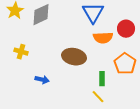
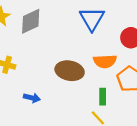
orange semicircle: (103, 38) -> (105, 61), moved

